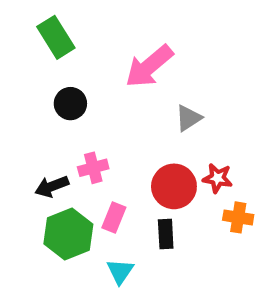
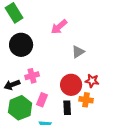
pink arrow: (149, 66) -> (59, 27), size x0.7
black circle: (70, 104) -> (21, 45), size x1.5
orange cross: (238, 217) -> (86, 100), moved

